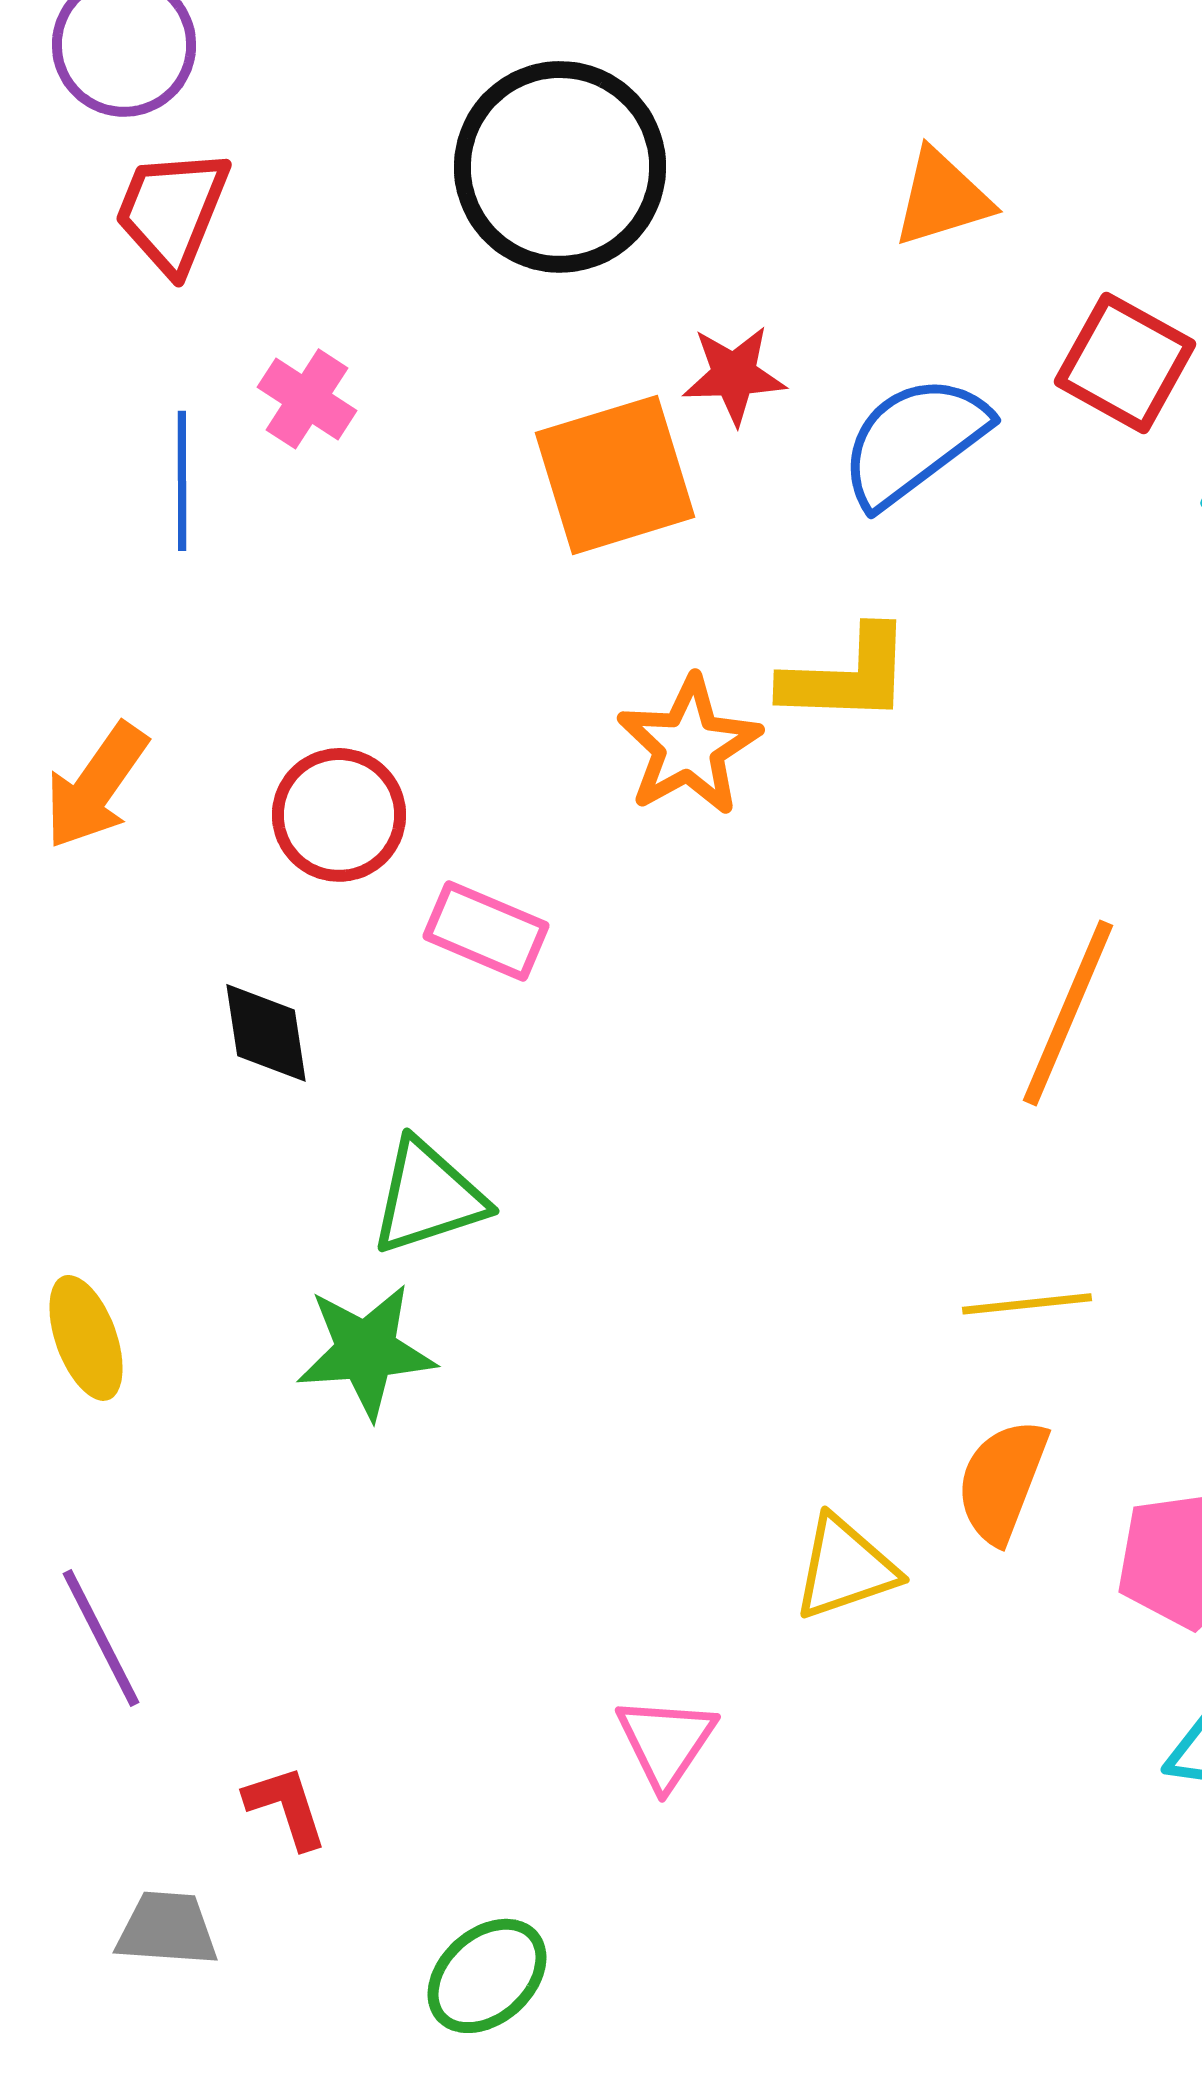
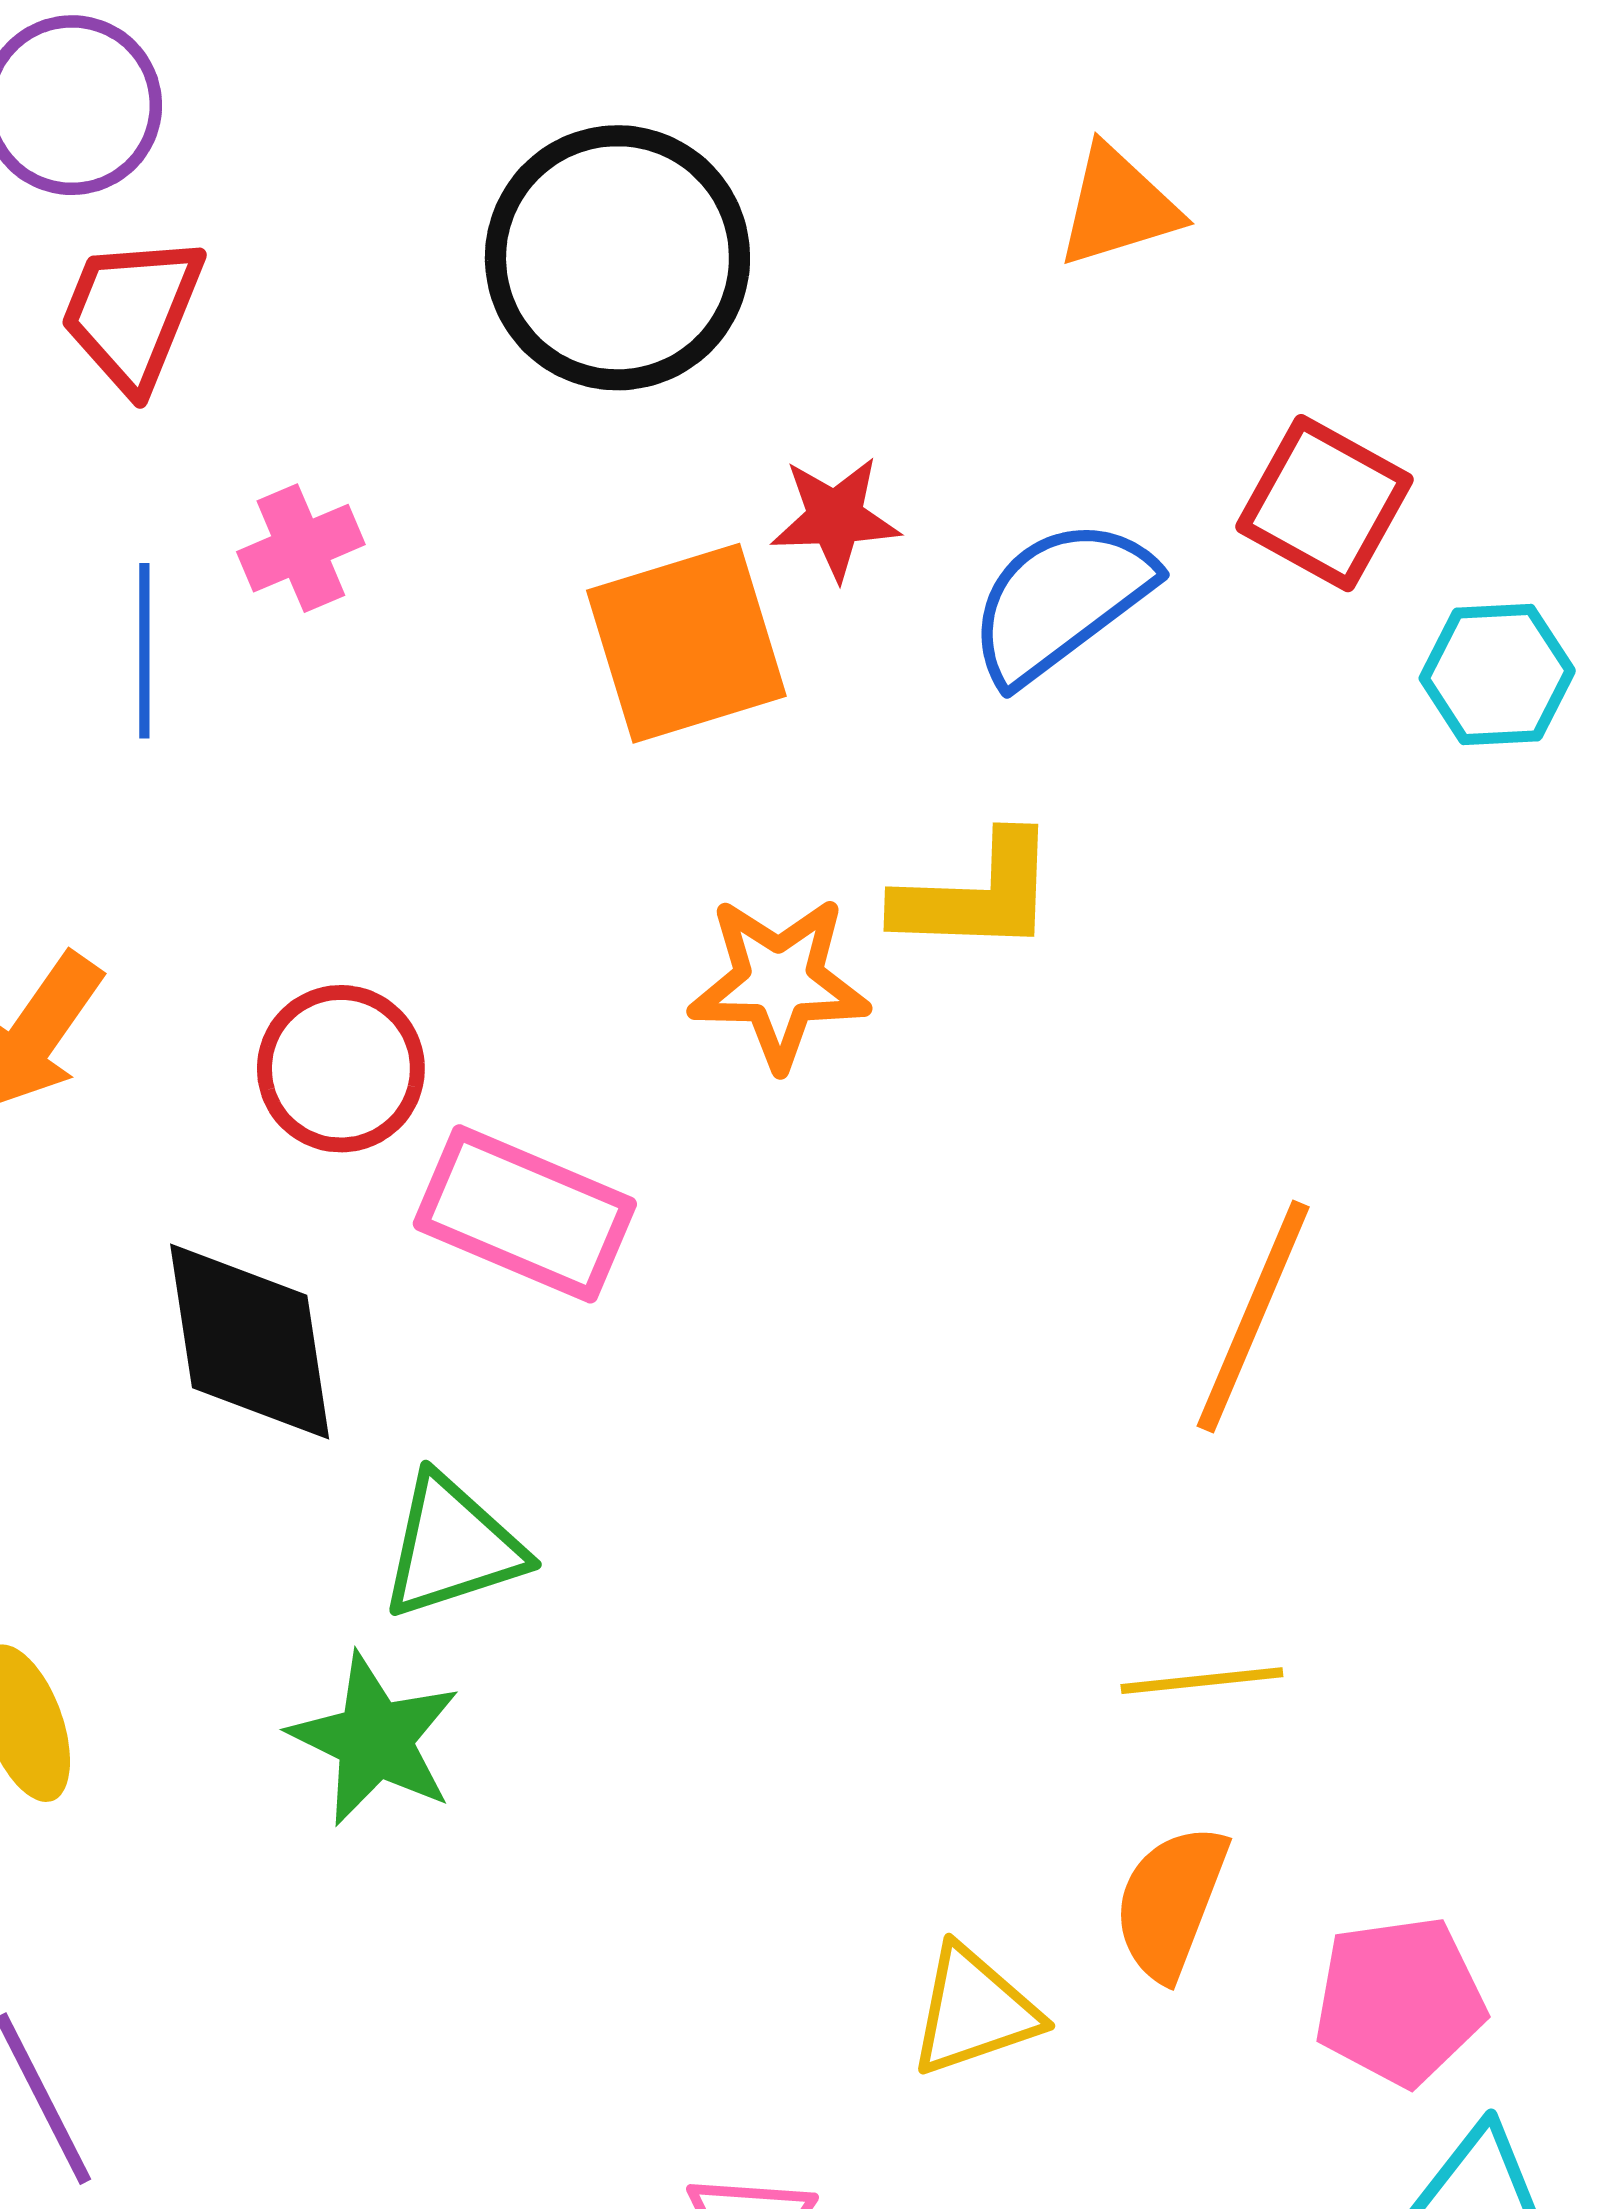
orange triangle: (942, 198) -> (1118, 206), moved
pink cross: (307, 399) -> (301, 548), turned 34
orange star: (689, 746) -> (779, 982), turned 30
pink rectangle: (486, 931) -> (525, 1214), size x1.4
black diamond: (266, 1033) -> (250, 1342), size x1.6
green star: (366, 1351) -> (375, 1739), turned 30

